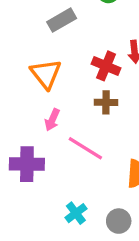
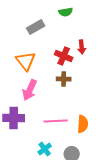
pink arrow: (52, 120) -> (30, 90), size x1.5
pink line: (85, 148) -> (56, 121), moved, turned -35

